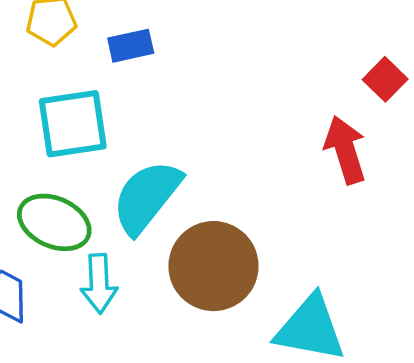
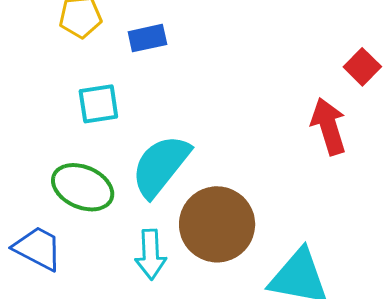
cyan square: (73, 124) -> (98, 104), size x0.7
cyan arrow: (99, 284) -> (151, 254), moved

